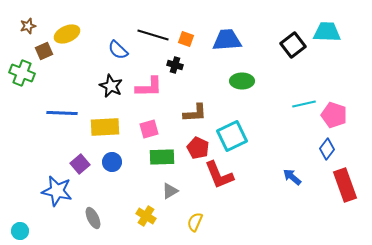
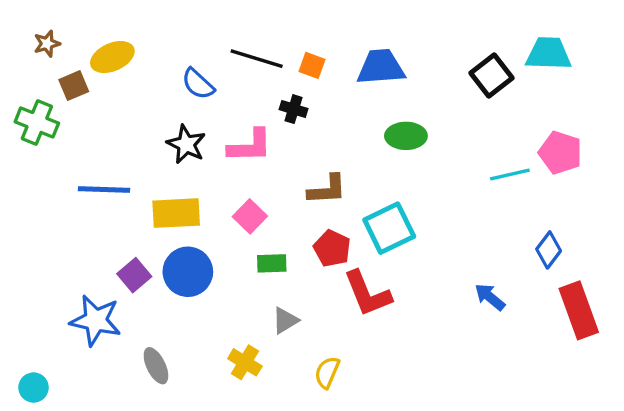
pink pentagon: (334, 115) -> (560, 153), moved
pink square: (149, 129) -> (250, 216), turned -30
green rectangle: (162, 157) -> (272, 263), size x0.7
blue circle: (112, 162) -> (188, 272), size x1.5

